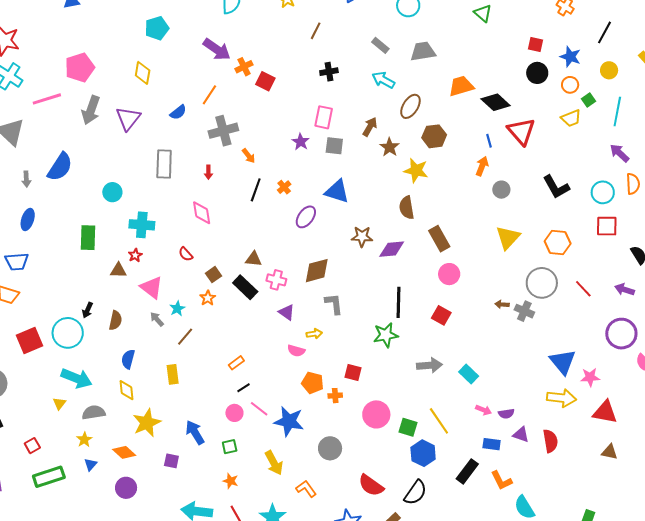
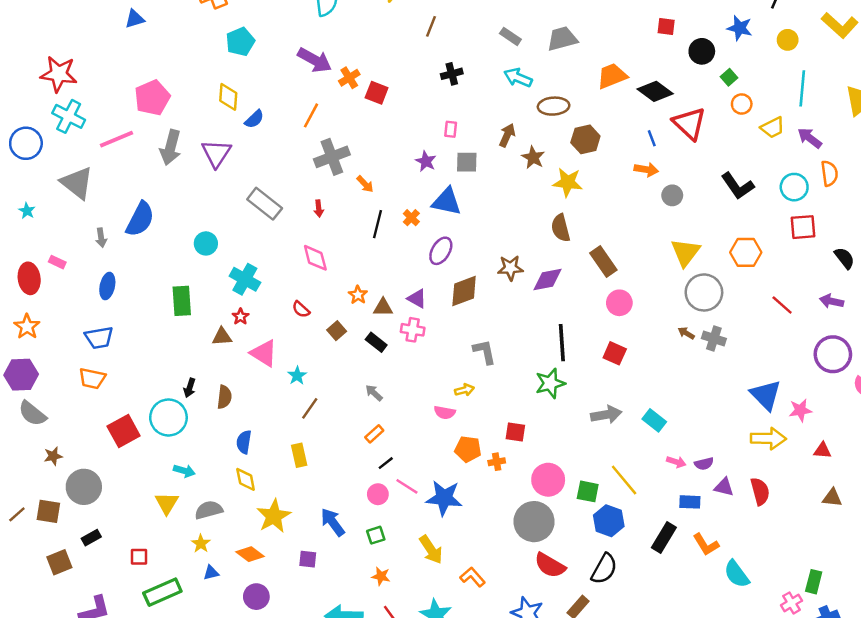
red square: (536, 45) -> (666, 26), moved
orange circle: (570, 85) -> (742, 104), moved
green square: (588, 100) -> (729, 77), moved
brown ellipse: (410, 106) -> (554, 106), turned 60
blue semicircle: (178, 112) -> (254, 119), moved
pink rectangle: (324, 117) -> (451, 129), size x0.6
yellow trapezoid: (571, 118) -> (773, 128), moved
gray rectangle: (164, 164) -> (265, 204), turned -48
orange arrow: (482, 166) -> (646, 170), turned 84
blue triangle: (337, 191) -> (447, 202), moved
cyan cross: (142, 225) -> (245, 279), turned 30
brown diamond: (317, 271) -> (464, 291), moved
gray circle: (542, 283) -> (704, 292), moved
black rectangle: (245, 287) -> (376, 342), size x0.7
orange star: (208, 298) -> (358, 295), moved
brown arrow: (502, 304) -> (686, 333), turned 32
purple triangle: (287, 312) -> (417, 299), moved
gray arrow: (157, 319) -> (374, 393), moved
cyan arrow: (76, 378) -> (184, 471), size x0.6
yellow triangle: (59, 403) -> (167, 503), size x1.5
red triangle: (605, 412) -> (822, 450), size x0.6
red square: (32, 446) -> (139, 557), turned 35
gray circle: (330, 448) -> (534, 522), moved, size x1.4
blue triangle: (90, 464) -> (211, 573), turned 40

